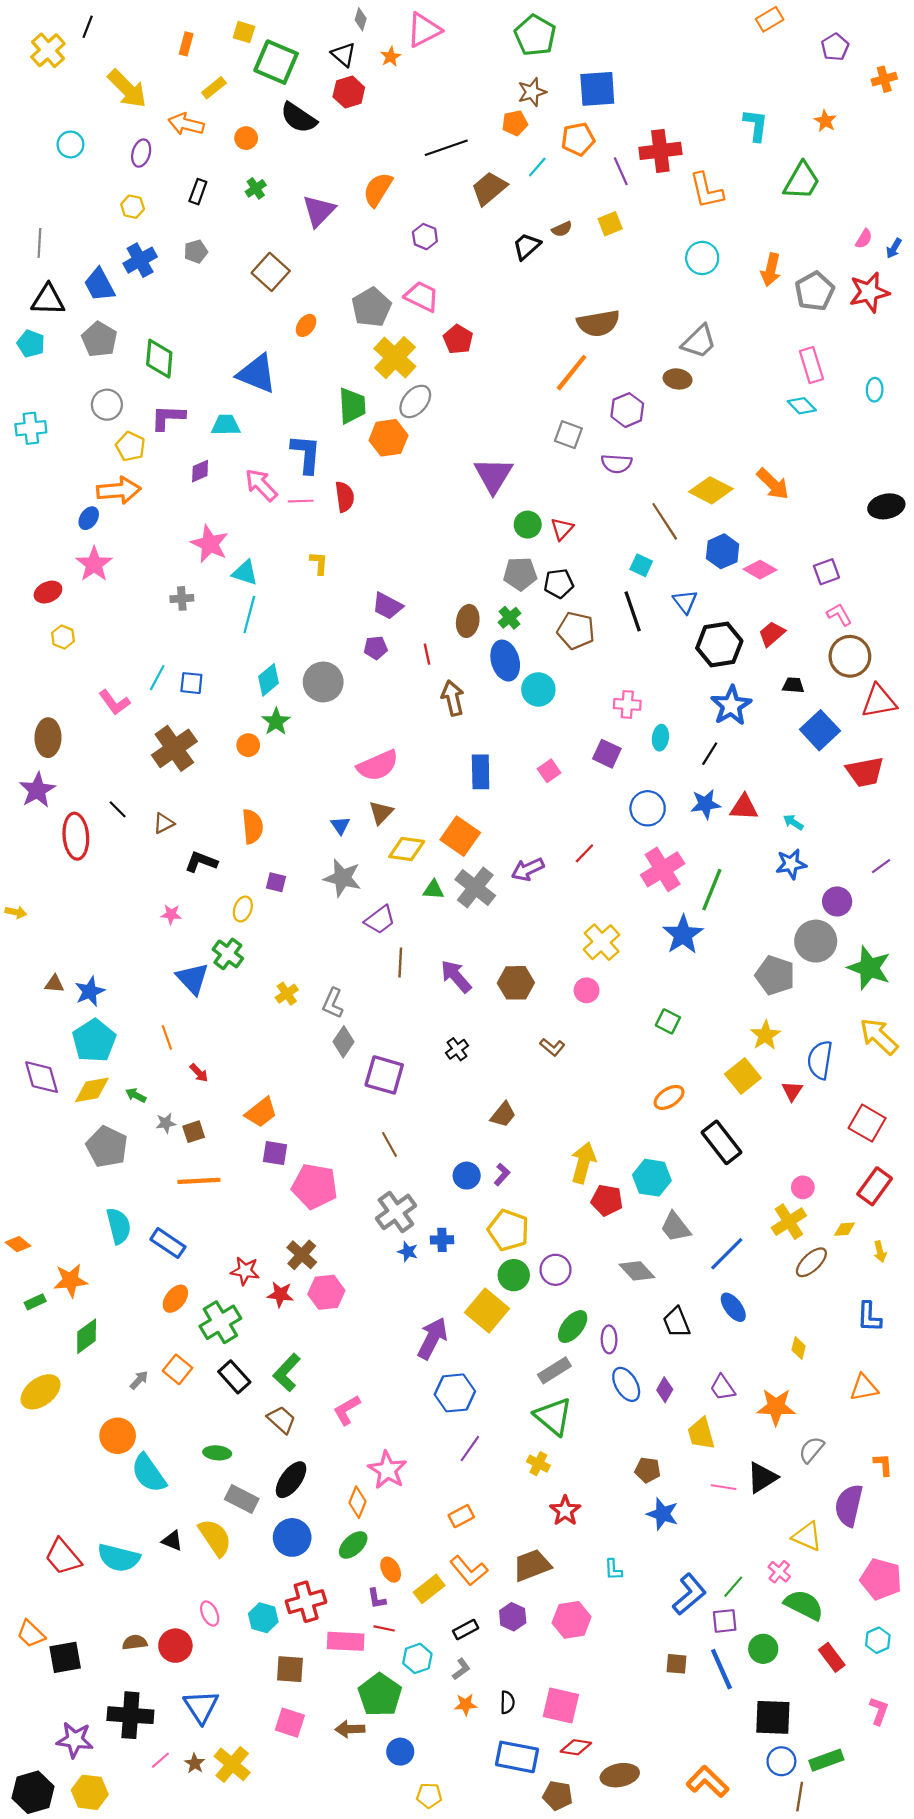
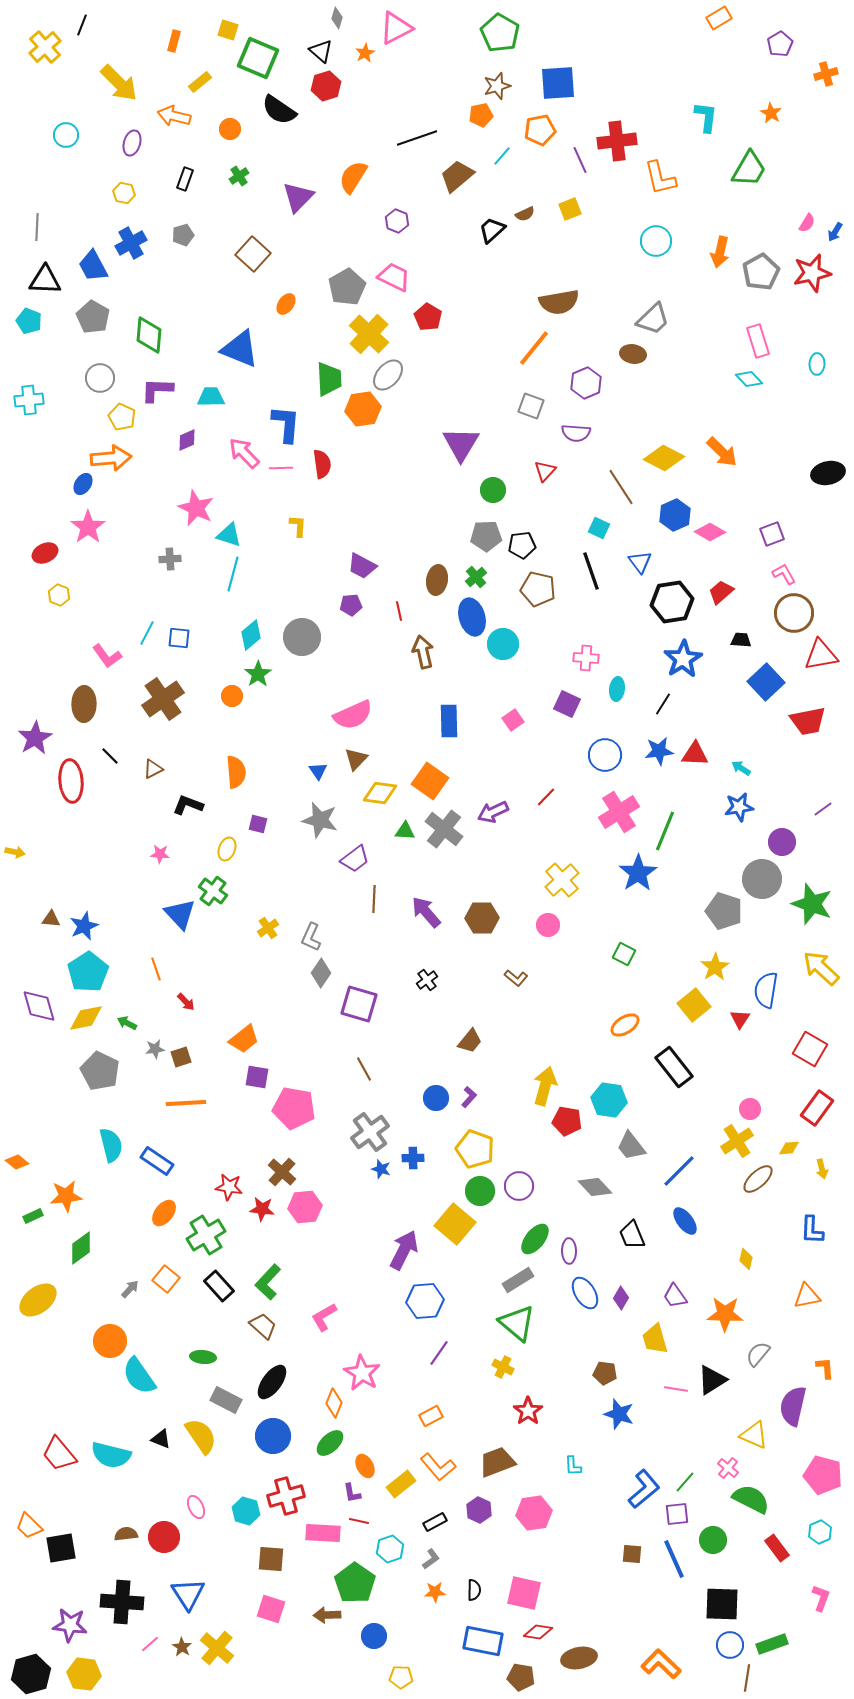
red triangle: (562, 529) -> (545, 471), moved
brown ellipse: (48, 738) -> (84, 704), moved

